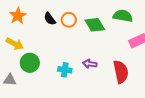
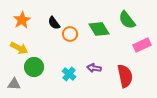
green semicircle: (123, 16) -> (127, 20), turned -138
orange circle: (69, 20) -> (70, 34), moved
cyan cross: (65, 70) -> (69, 74), turned 32

